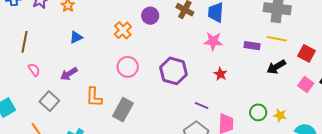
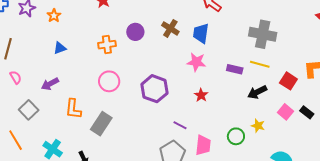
orange cross: (123, 30) -> (107, 45), turned 30
yellow star: (280, 115) -> (258, 126), moved

